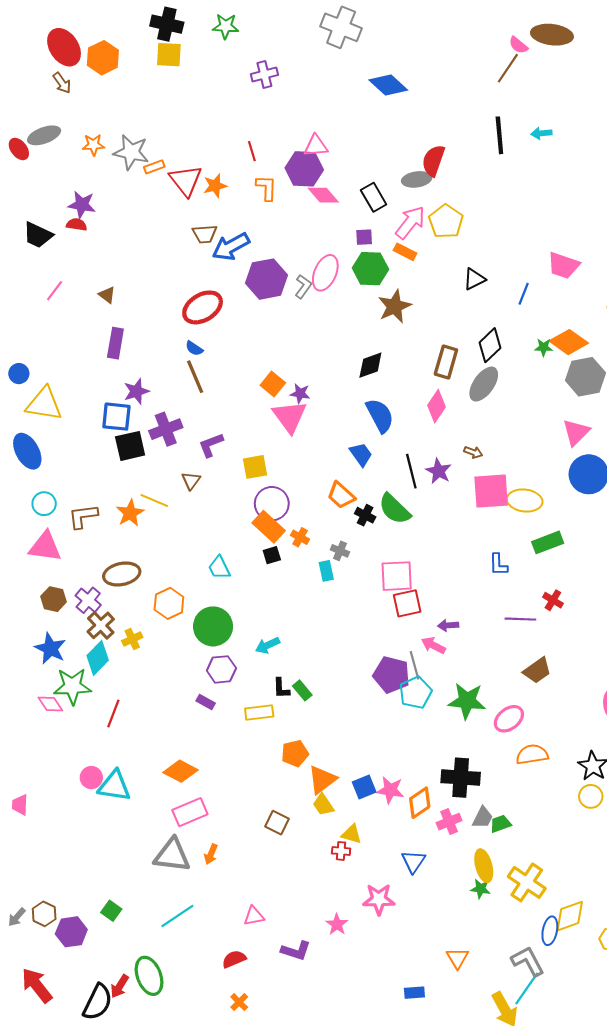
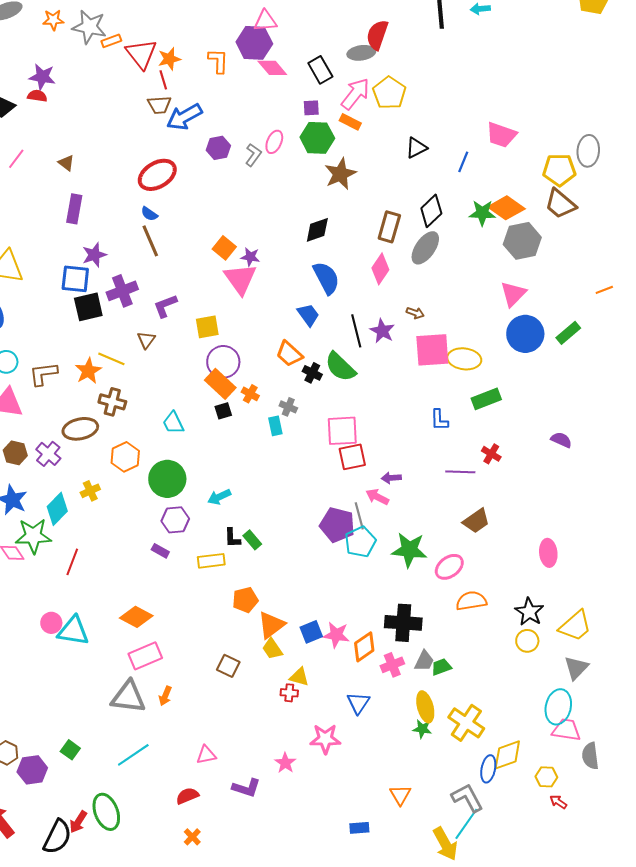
red line: (252, 151) -> (163, 80), moved
pink ellipse: (325, 273) -> (274, 142), size x0.7
purple hexagon: (267, 279) -> (218, 148), size x0.6
green star: (544, 347) -> (482, 213), size x1.5
brown cross: (101, 625) -> (112, 402), moved, turned -32

